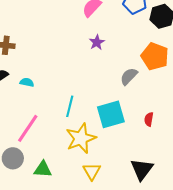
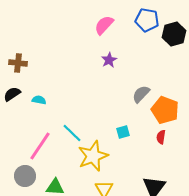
orange pentagon: (155, 56) -> (165, 110), moved
cyan line: (70, 106) -> (72, 133), moved, turned -60
cyan square: (111, 114) -> (123, 132), size x0.5

